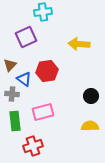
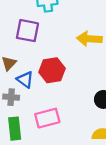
purple square: (26, 37) -> (27, 31), turned 35

